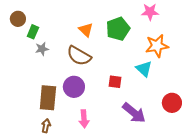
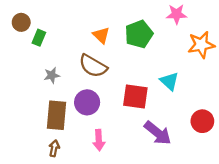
orange star: (157, 46) -> (201, 45), moved
gray star: (42, 49) -> (52, 75), moved
red square: (115, 82) -> (135, 96), size x1.6

